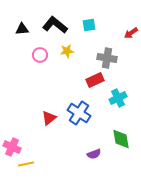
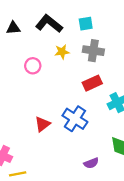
pink circle: (40, 55) -> (33, 66), moved
gray cross: (107, 58) -> (93, 51), moved

